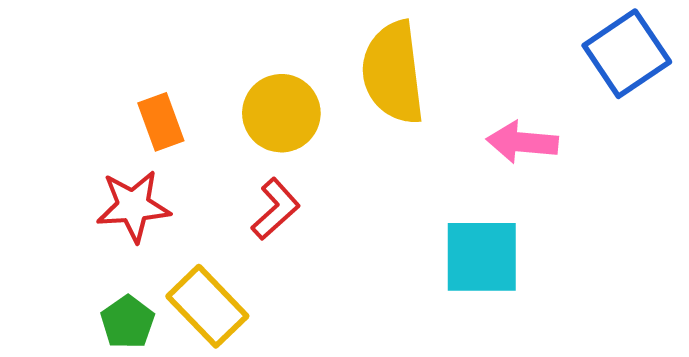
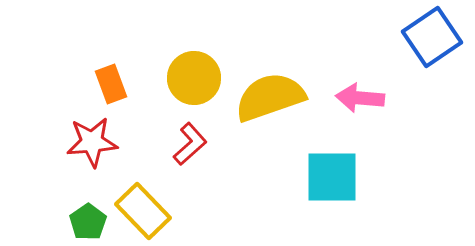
yellow semicircle: (393, 73) -> (270, 97), moved, turned 78

